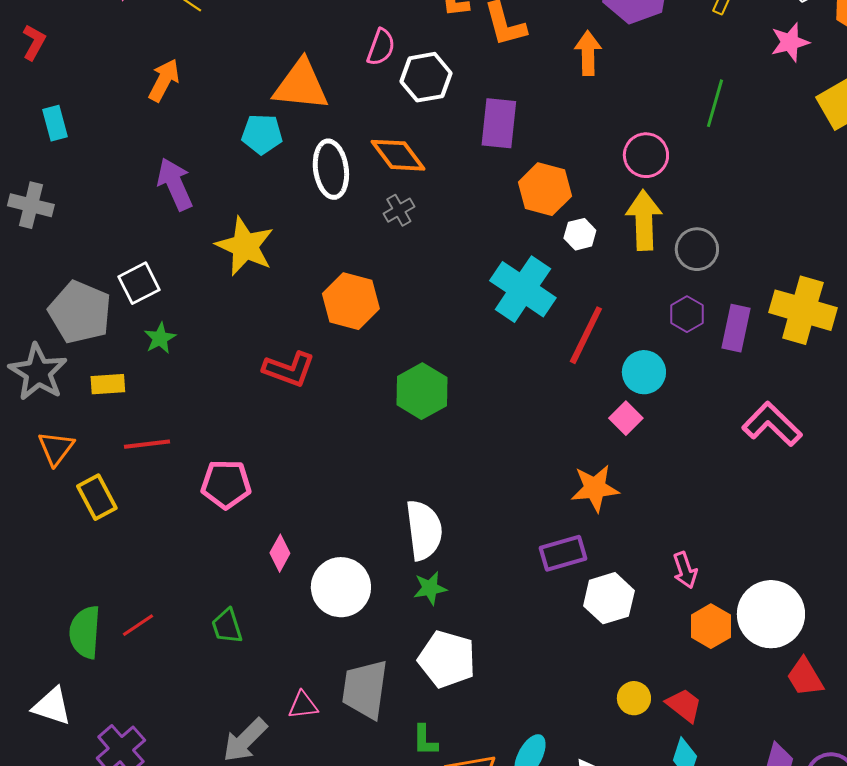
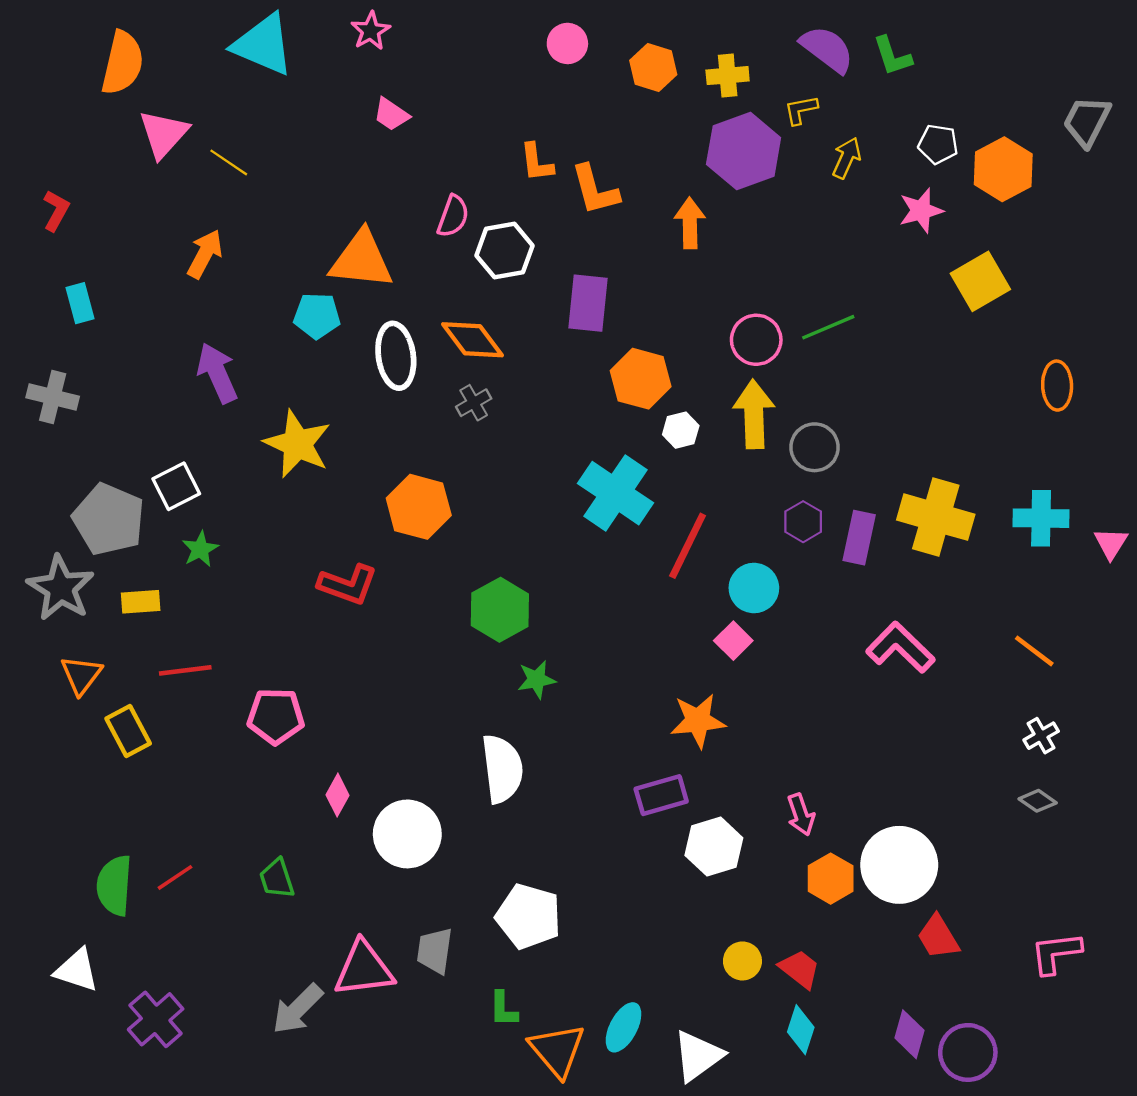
green line: (715, 103) -> (828, 327), moved, turned 51
green star: (430, 588) -> (537, 680), moved
gray trapezoid: (365, 689) -> (435, 951), size x0.7
pink triangle: (303, 705) -> (364, 969), size x1.8

